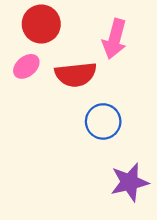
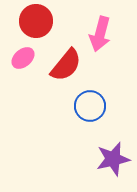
red semicircle: (76, 74) -> (66, 65), turned -45

